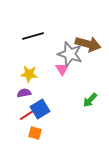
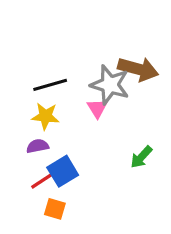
black line: (33, 36) -> (50, 85), moved

